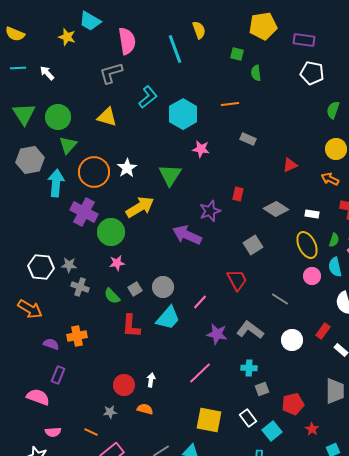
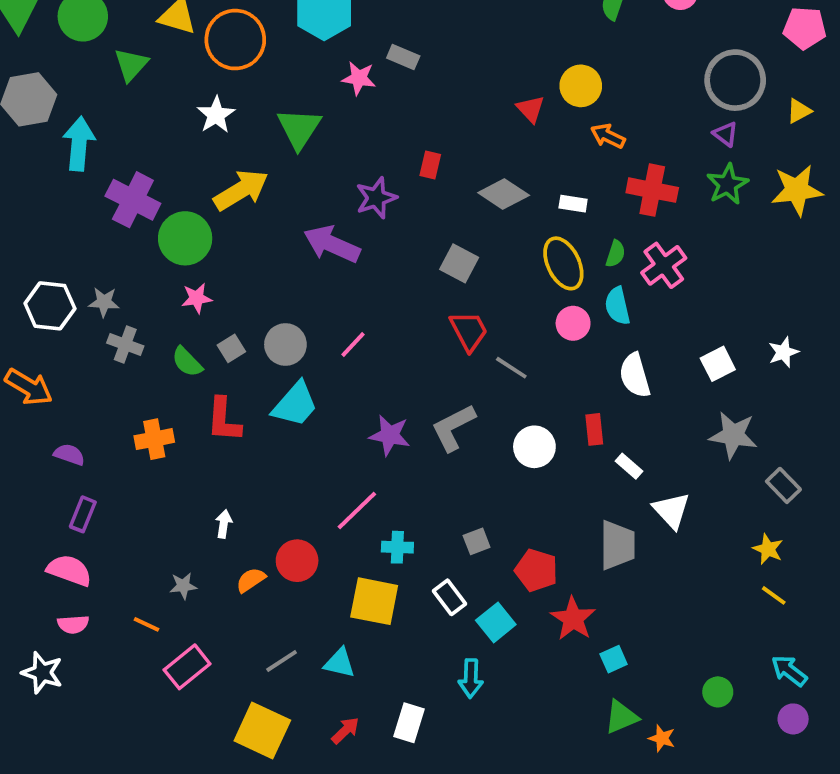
gray rectangle: (248, 139) -> (403, 57), moved
green triangle: (68, 145) -> (131, 65), moved
yellow circle: (336, 149) -> (581, 86), moved
red triangle: (290, 165) -> (531, 109), turned -49
orange circle: (94, 172) -> (235, 40), moved
gray square: (253, 245) -> (459, 263), turned -30
red trapezoid: (237, 280) -> (469, 331), moved
pink line: (200, 302) -> (353, 344), moved
gray L-shape: (250, 330) -> (453, 427), turned -64
red rectangle: (323, 331) -> (594, 429), turned -42
orange cross: (77, 336) -> (154, 439), moved
cyan cross: (249, 368) -> (397, 547), moved
white arrow: (151, 380) -> (224, 524), moved
red circle: (124, 385) -> (297, 561), moved
pink semicircle: (38, 397) -> (69, 570), moved
red pentagon: (293, 404) -> (536, 570), turned 30
orange semicircle: (145, 409) -> (251, 580), turned -49
red star: (312, 429) -> (573, 619), size x1.6

